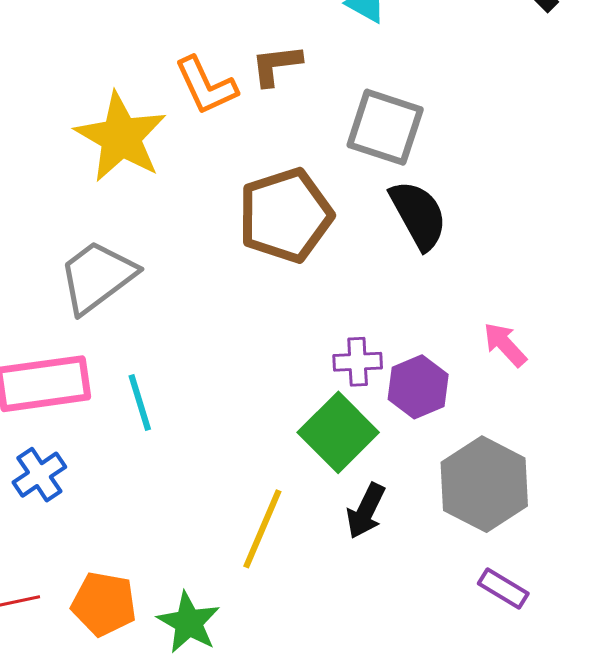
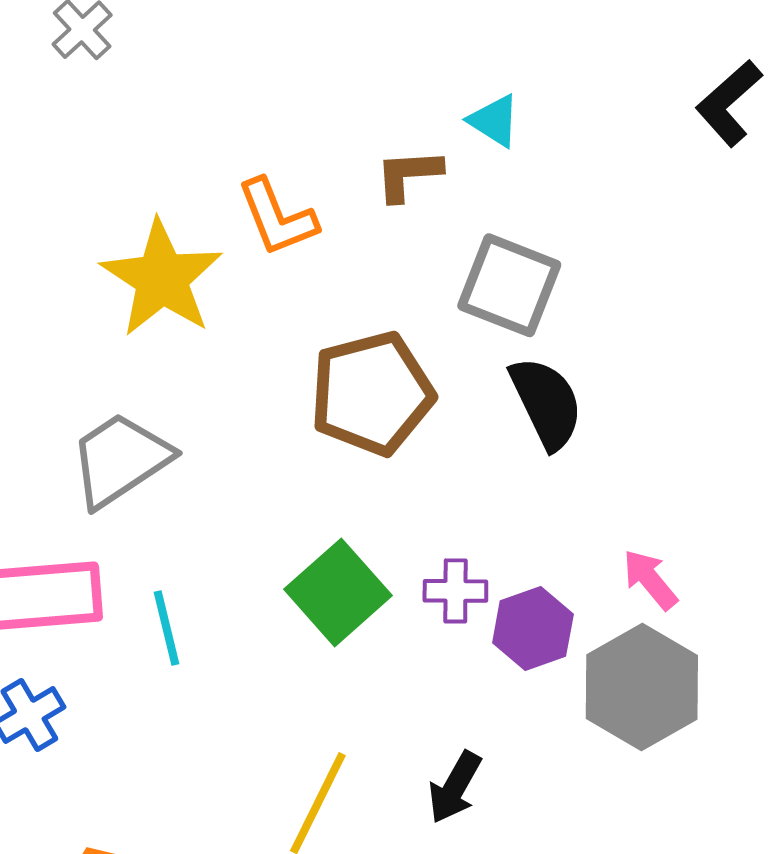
brown L-shape: (276, 65) -> (408, 175), moved
green square: (338, 432) -> (338, 592), moved
gray hexagon: (484, 484) -> (642, 687), moved

